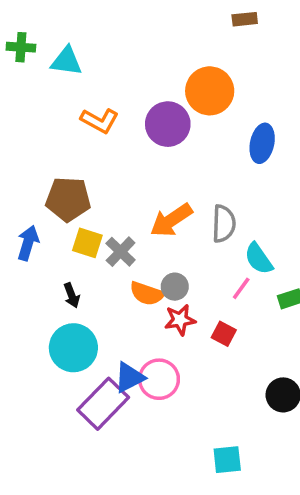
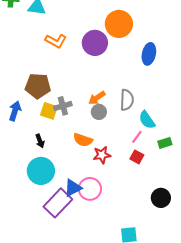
orange arrow: (171, 220) -> (97, 98), size x0.7
gray cross: (121, 252) -> (63, 106), moved, turned 30
gray circle: (175, 287) -> (99, 112), moved
red square: (224, 334) -> (137, 157), moved

